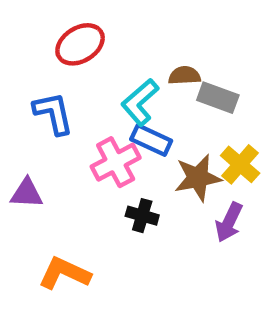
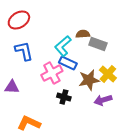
red ellipse: (80, 44) -> (19, 20), moved
purple arrow: (229, 222) -> (103, 100), turned 48

